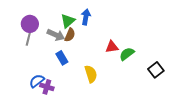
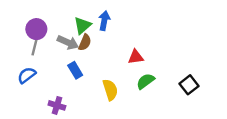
green semicircle: (127, 54) -> (145, 81), moved
blue semicircle: (37, 81) -> (27, 75), moved

